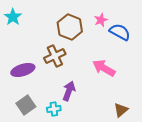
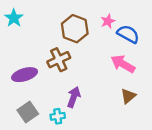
pink arrow: (104, 68) -> (123, 64), moved
brown triangle: (121, 110) -> (128, 96), moved

